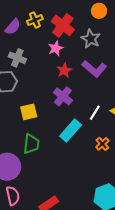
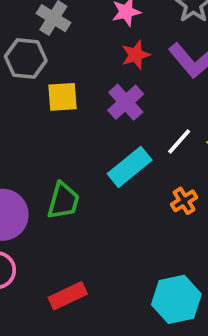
yellow square: (29, 112) -> (62, 97), moved
green trapezoid: (31, 144) -> (63, 201), moved

